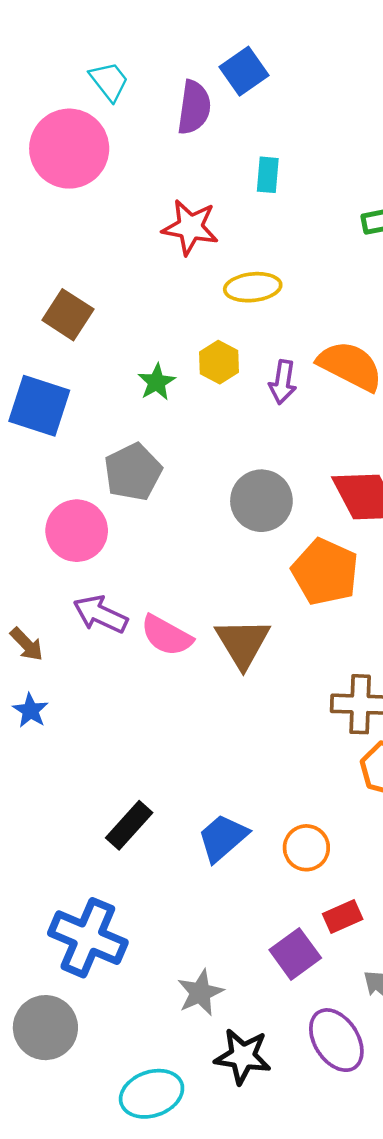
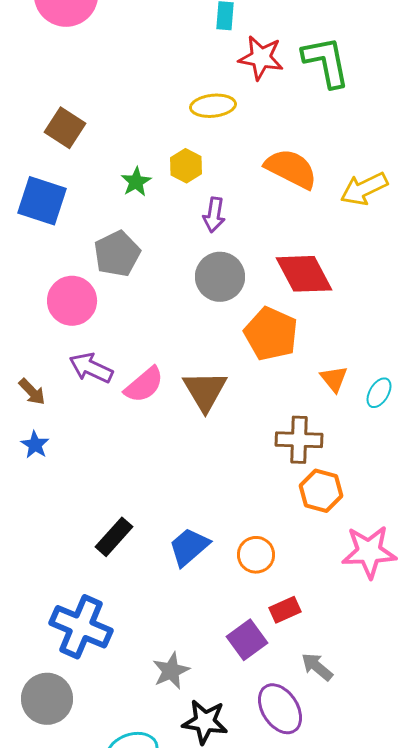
red star: (190, 227) -> (261, 58), moved
purple arrow: (283, 382) -> (214, 215), moved
pink semicircle: (167, 636) -> (144, 385), turned -69

